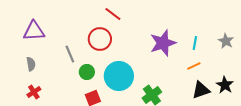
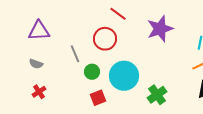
purple star: (163, 43) -> (160, 29), moved
gray semicircle: (31, 64) -> (36, 64), turned 120

